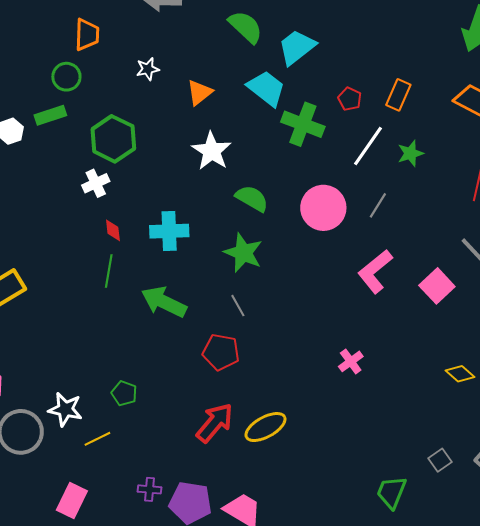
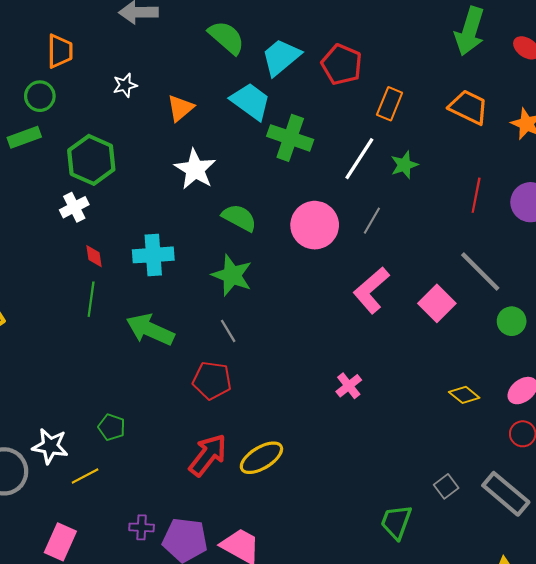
red pentagon: (350, 99) -> (342, 64), moved, size x1.6

